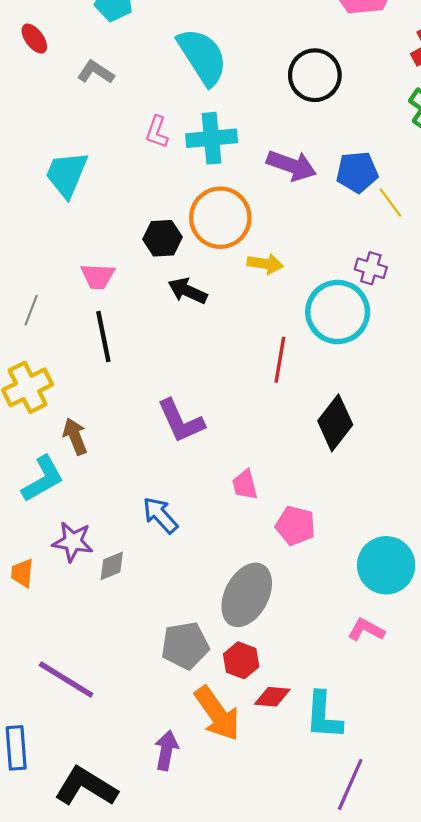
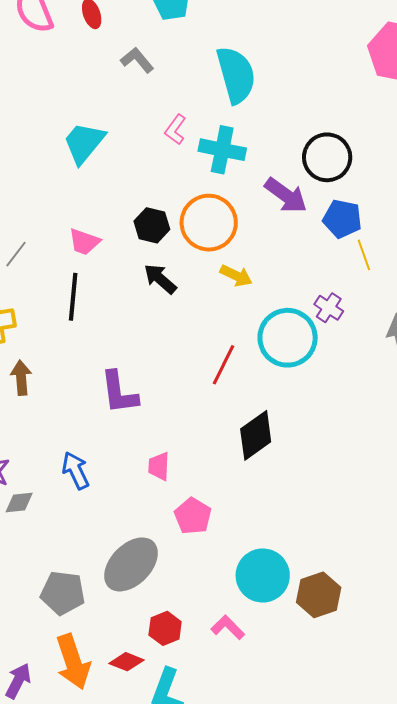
black circle: (315, 75) -> (327, 157), moved
red hexagon: (241, 660) -> (165, 628), moved

